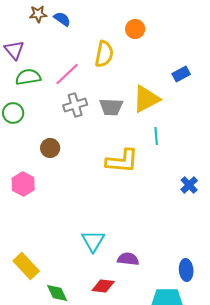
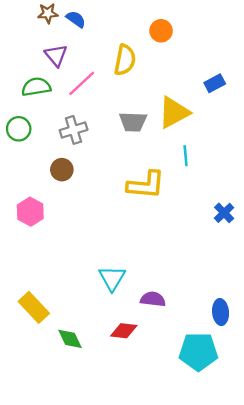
purple triangle: (14, 50) -> (56, 55), moved
gray cross: (75, 105) -> (74, 130), moved

